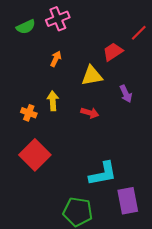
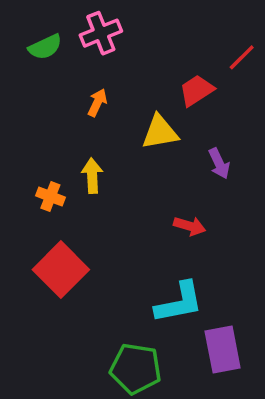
red arrow: (90, 113) -> (190, 226), moved

